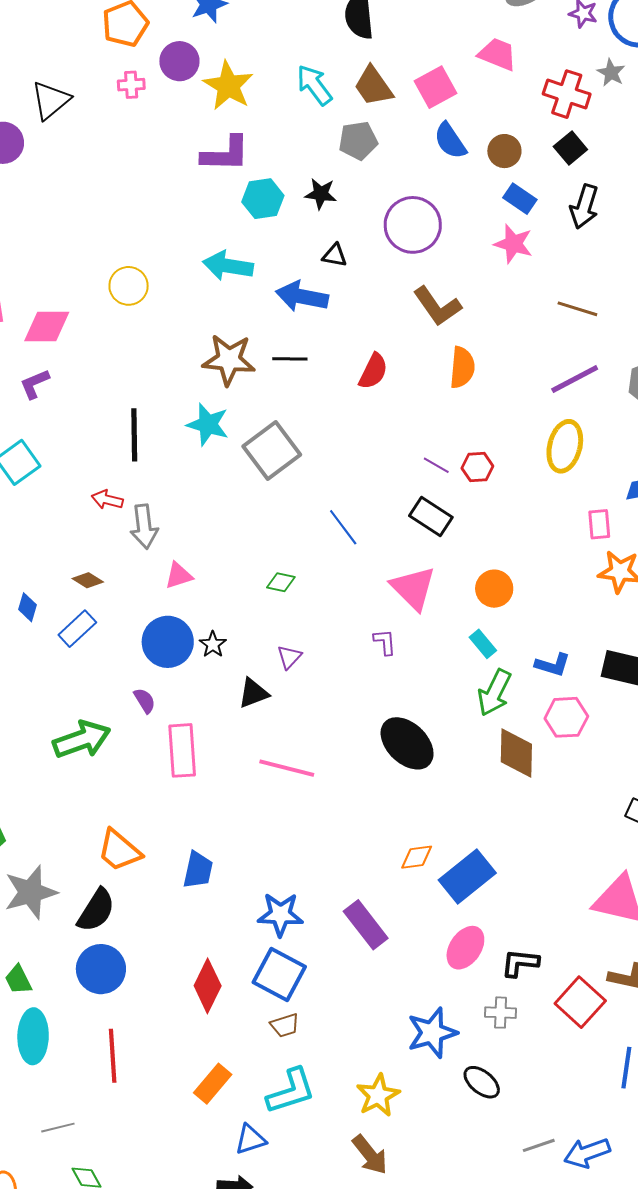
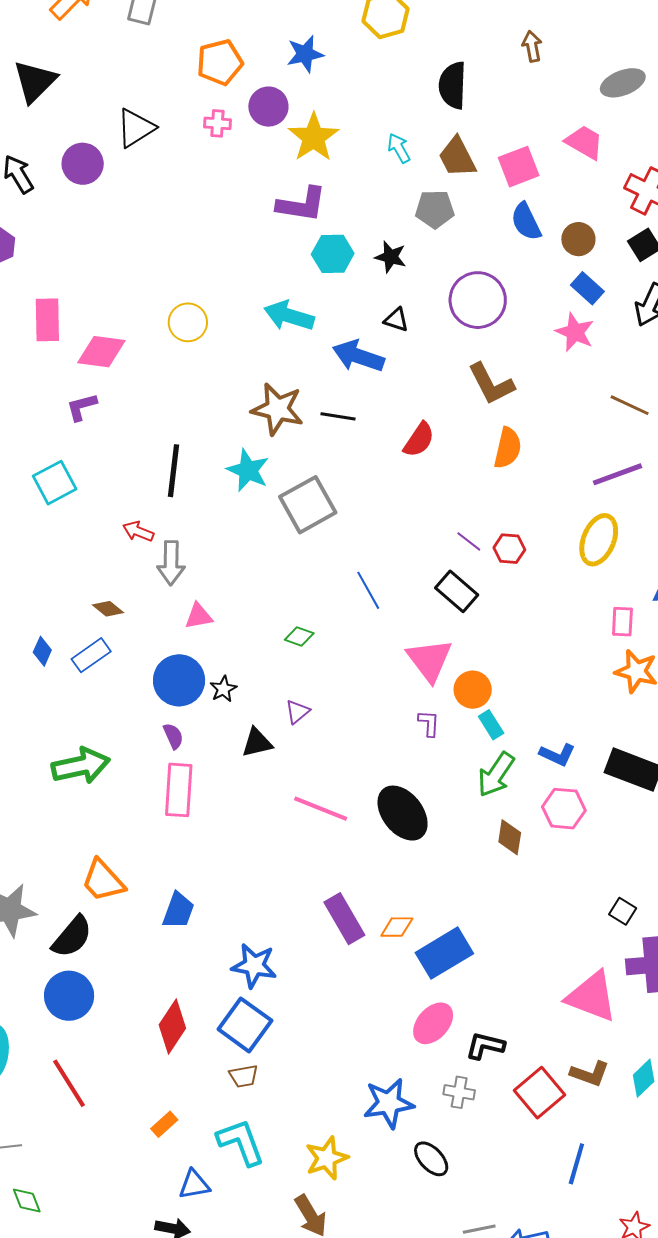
cyan arrow: (314, 85) -> (399, 148), size x0.7
orange circle: (494, 589) -> (473, 690), moved
blue diamond: (28, 607) -> (42, 651), moved
purple L-shape: (385, 642) -> (429, 723), moved
purple semicircle: (145, 701) -> (173, 736), moved
brown diamond: (516, 753) -> (510, 837), size x0.7
pink line: (287, 768) -> (321, 809), moved
purple rectangle: (366, 925) -> (344, 919), moved
red line: (113, 1056) -> (69, 1083), turned -36
orange rectangle: (213, 1084) -> (164, 1124), size x0.7
cyan L-shape: (291, 1091) -> (241, 1142), turned -100

